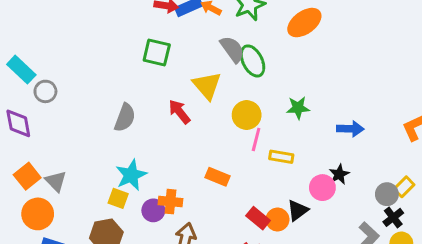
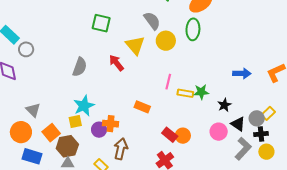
green ellipse: (253, 61) -> (193, 29), moved, turned 30
green star: (298, 108) -> (201, 92), moved
yellow circle: (247, 115) -> (166, 41), moved
blue arrow: (350, 129) -> (242, 73), moved
orange square: (27, 176) -> (51, 133), moved
pink circle: (322, 188) -> (219, 132), moved
yellow square: (118, 198) -> (75, 122), turned -32
black triangle: (298, 210) -> (238, 124), moved, turned -49
black cross: (393, 217) -> (261, 134), turned 32

